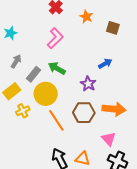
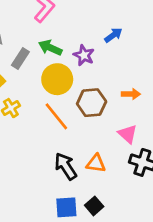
purple star: (88, 84) -> (84, 55), moved
yellow circle: (46, 94) -> (57, 79), moved
orange arrow: (114, 109) -> (131, 94), size x0.6

